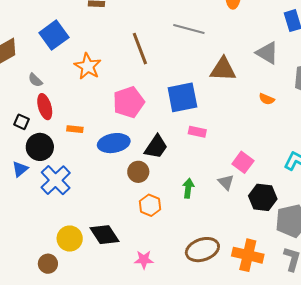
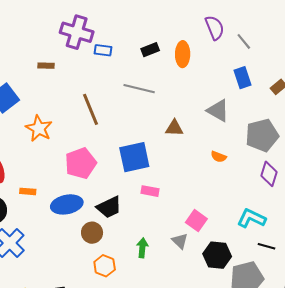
brown triangle: (223, 69) -> (174, 128), size x0.7
black trapezoid: (156, 147) -> (109, 207), turned 32

